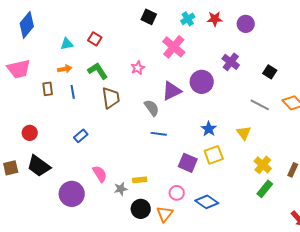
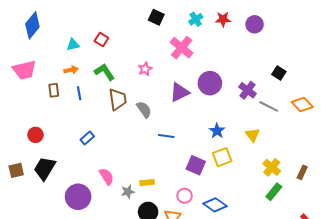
purple cross: (231, 62) -> (247, 90), moved
gray semicircle: (152, 108) -> (144, 110), moved
black trapezoid: (39, 166) -> (45, 168), turned 85

